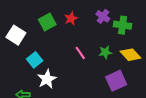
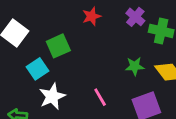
green square: (47, 22) -> (58, 46), moved
pink line: (80, 53) -> (100, 97), moved

